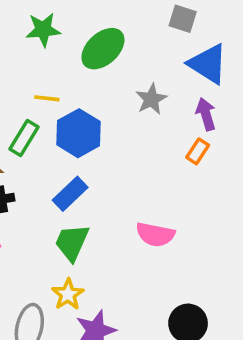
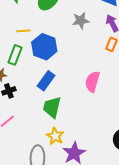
gray star: (151, 99) -> (81, 21), turned 30
pink semicircle: (155, 234) -> (92, 82), moved, turned 105

